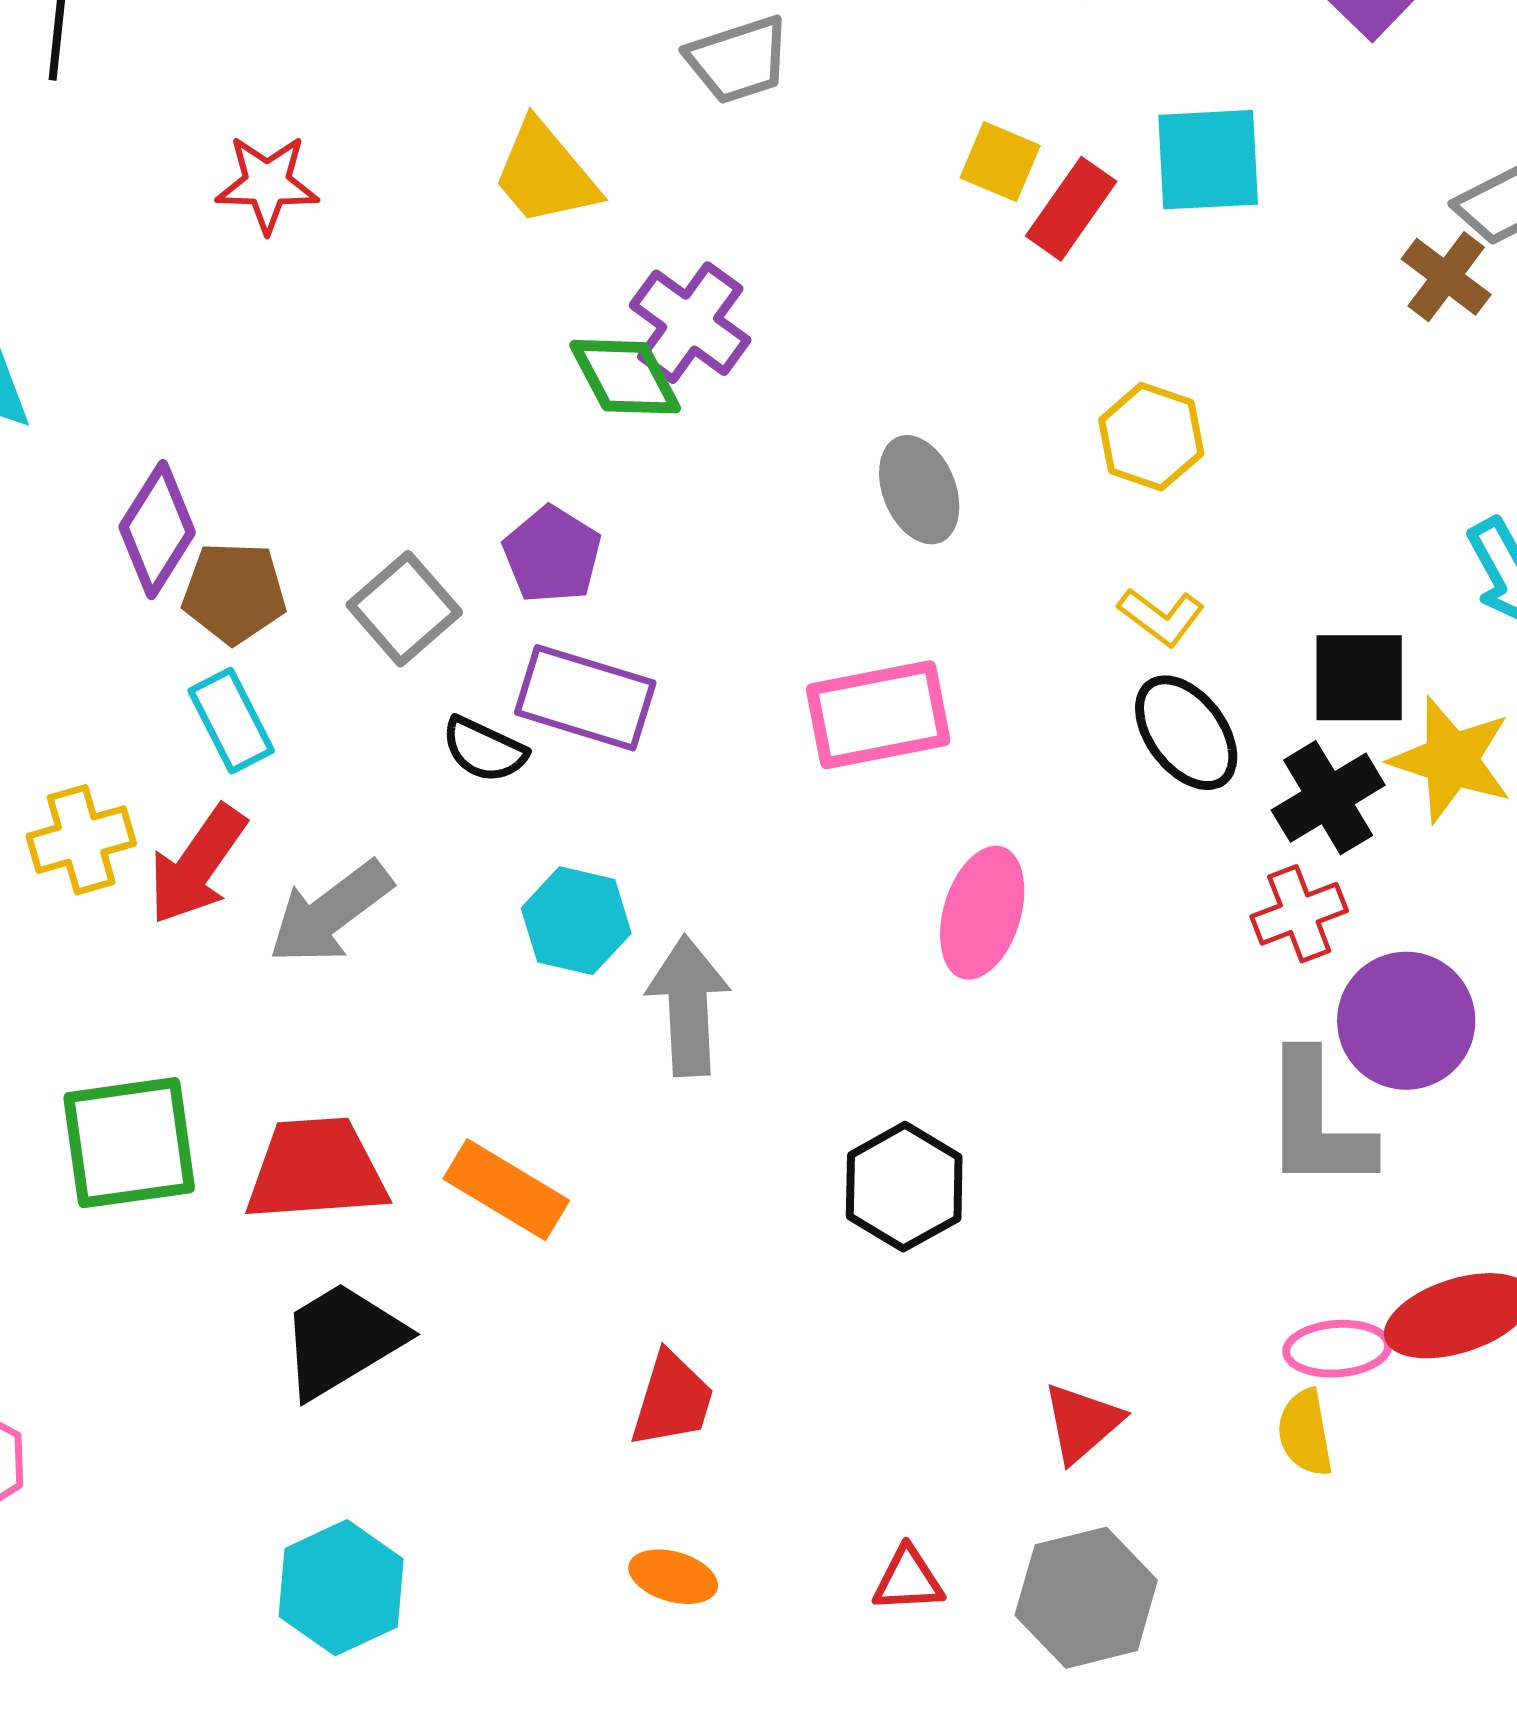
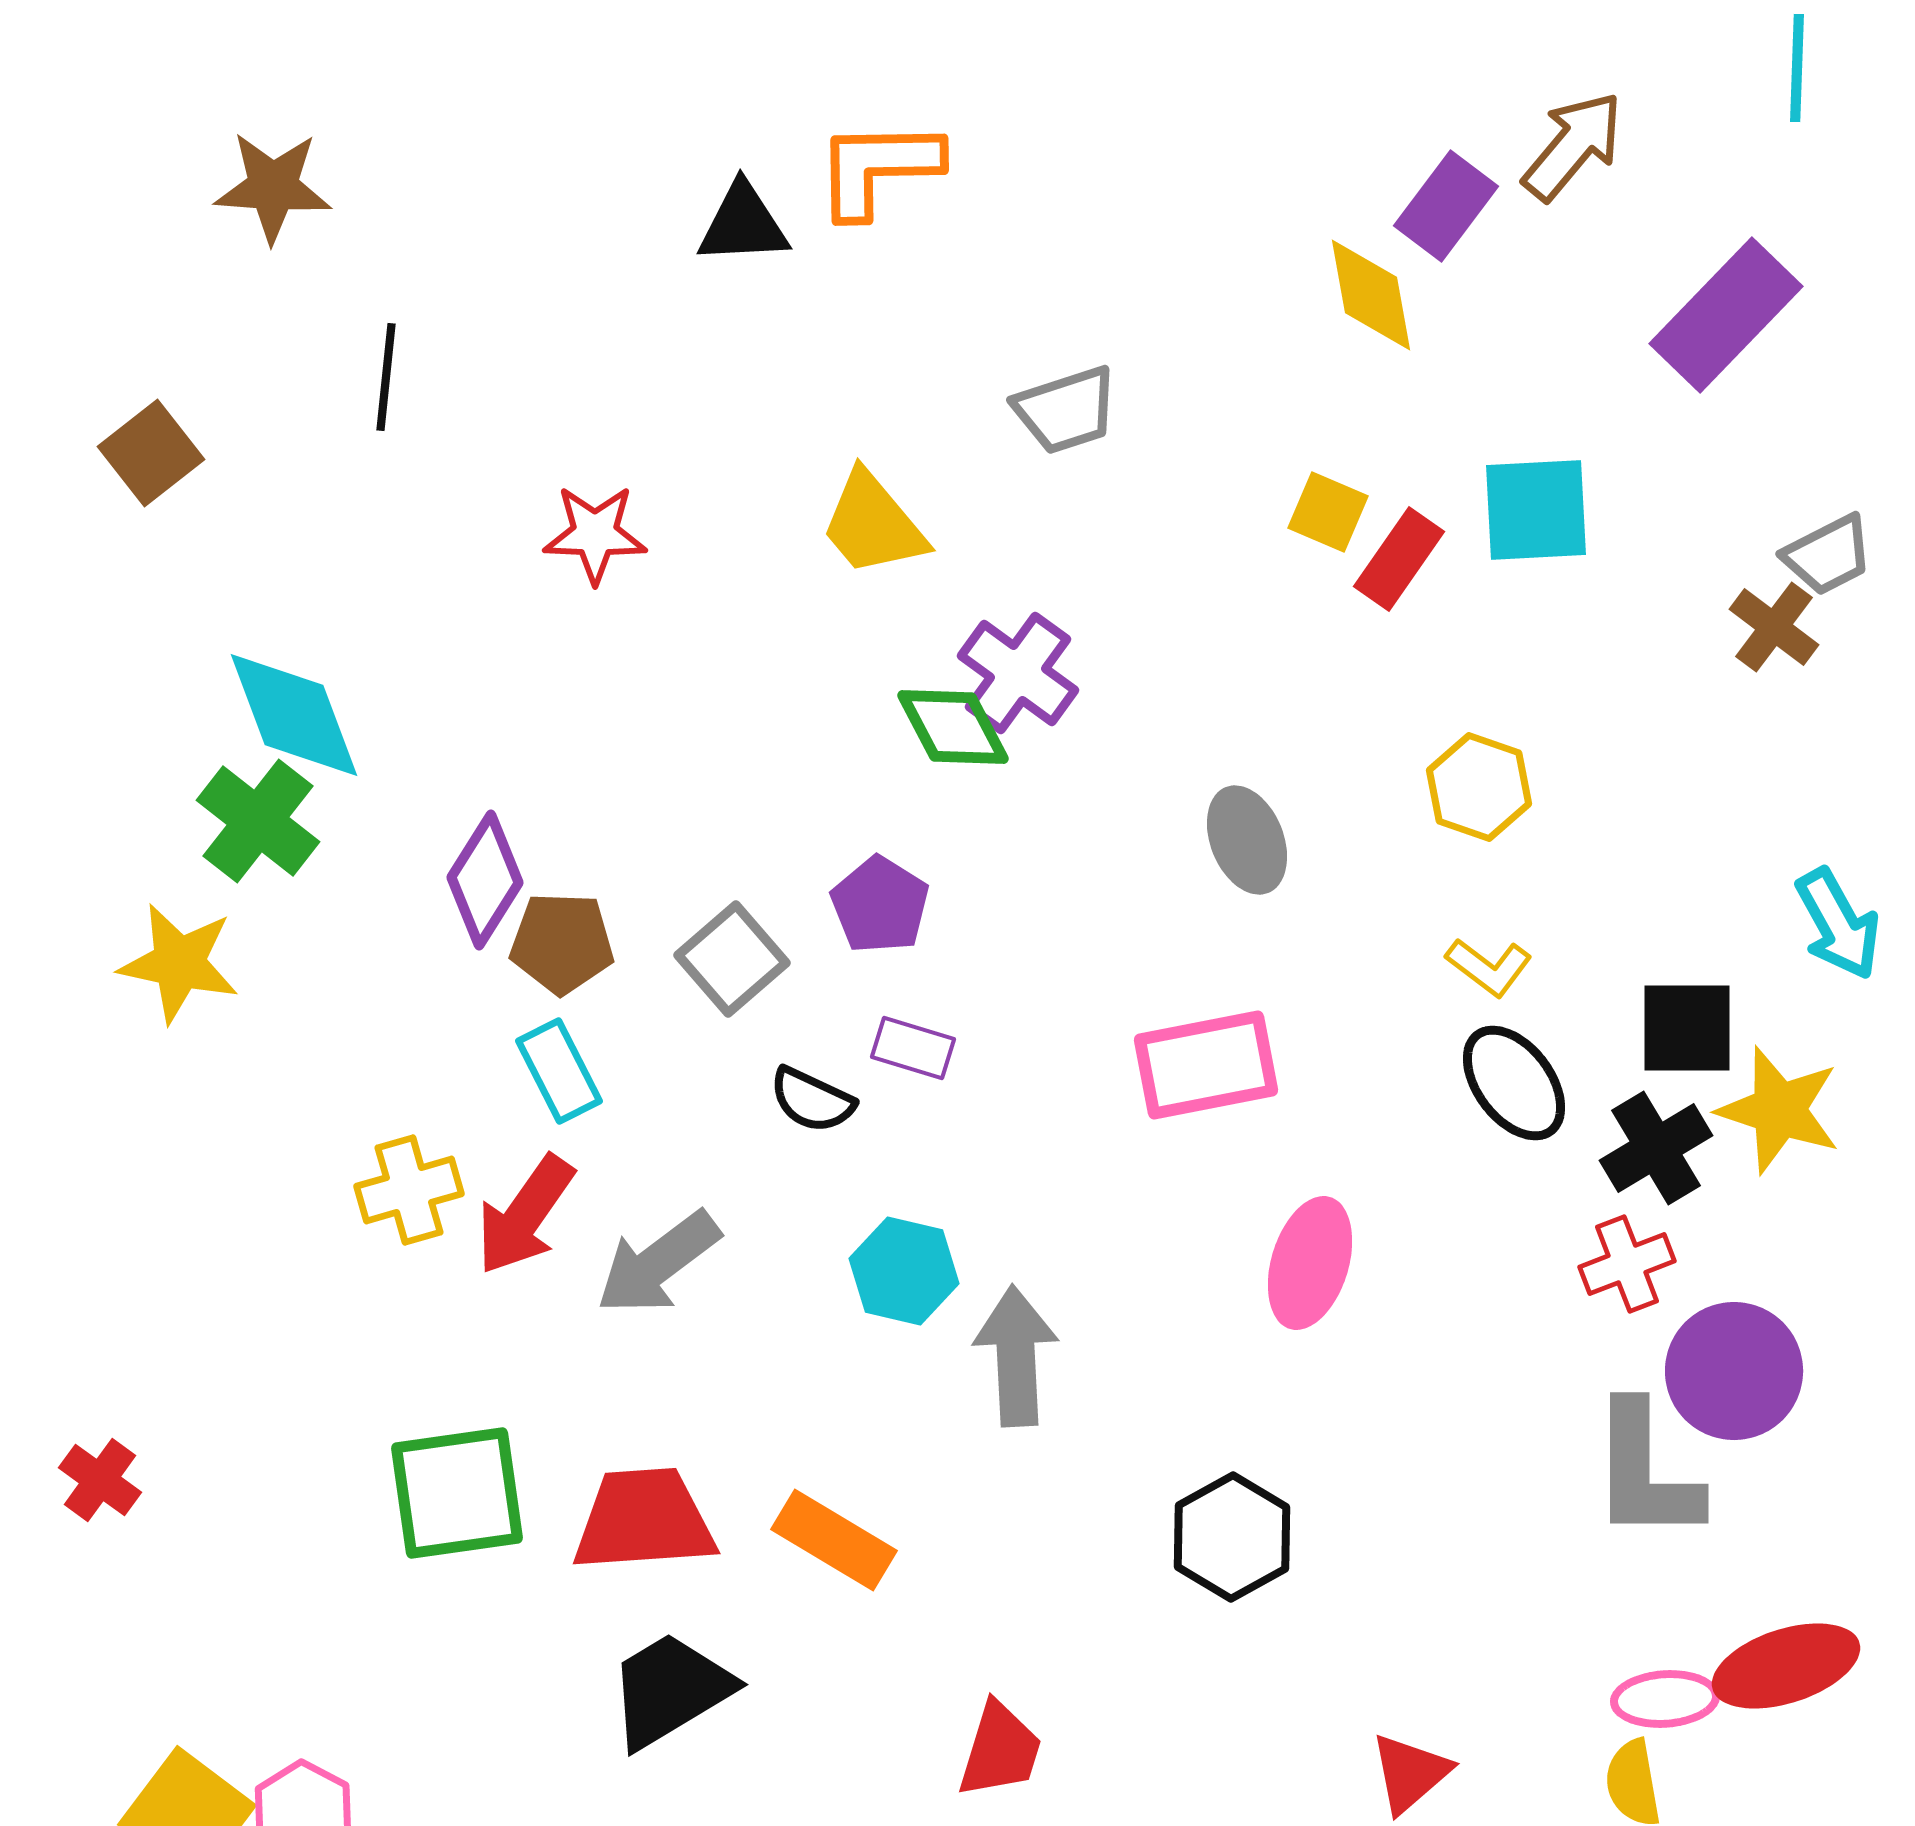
purple rectangle: (585, 698) -> (913, 1048), size x0.6

